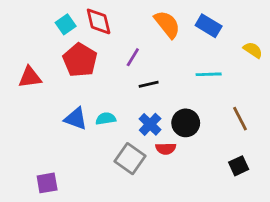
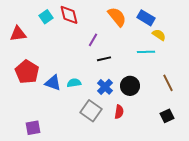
yellow semicircle: (253, 50) -> (159, 35), moved
red pentagon: (80, 60) -> (27, 72), moved
red triangle: (30, 77) -> (18, 34), moved
red semicircle: (166, 149) -> (119, 112), moved, turned -80

